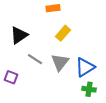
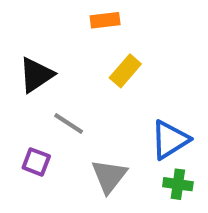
gray triangle: (60, 62) -> (109, 176), moved
purple square: (11, 77) -> (36, 162), moved

